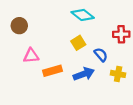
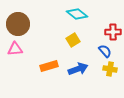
brown circle: (19, 26) -> (18, 24), size x1.5
blue semicircle: (101, 55) -> (105, 51), moved
pink triangle: (31, 56) -> (15, 49), moved

